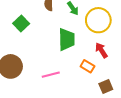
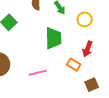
yellow circle: (98, 20) -> (85, 19), size x0.6
red arrow: (101, 50) -> (87, 49), turned -126

